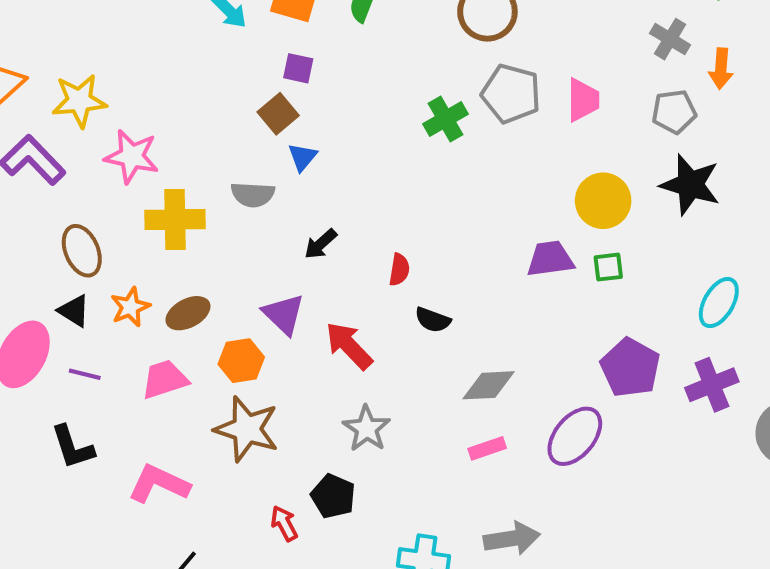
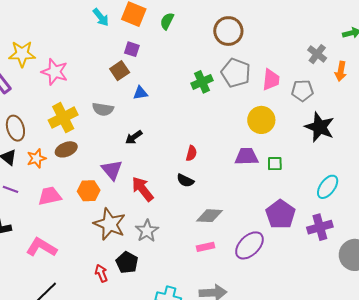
gray pentagon: (674, 112) -> (302, 91), moved
pink star: (132, 156) -> (55, 72), moved
blue triangle: (302, 157) -> (140, 93), moved, turned 35
yellow circle: (603, 201) -> (261, 120), moved
yellow cross: (175, 220) -> (63, 118), turned -32
red semicircle: (399, 270) -> (191, 153), moved
brown ellipse: (188, 313) -> (66, 149), moved
brown star: (247, 429) -> (110, 224), moved

